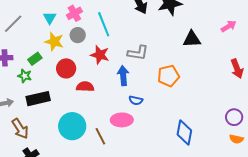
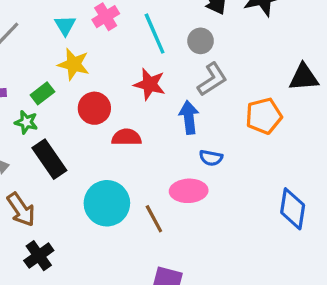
gray circle: (78, 35) -> (201, 41), moved
black triangle: (192, 39) -> (304, 77), moved
gray L-shape: (138, 53) -> (212, 79), turned -40
black rectangle: (38, 99) -> (49, 159), turned 70

